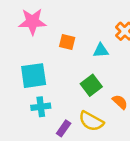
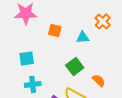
cyan square: (34, 76) -> (27, 58), size x0.7

